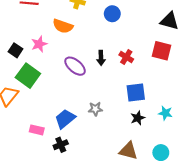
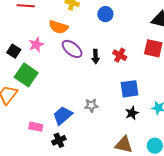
purple ellipse: (75, 66) -> (72, 49), moved

